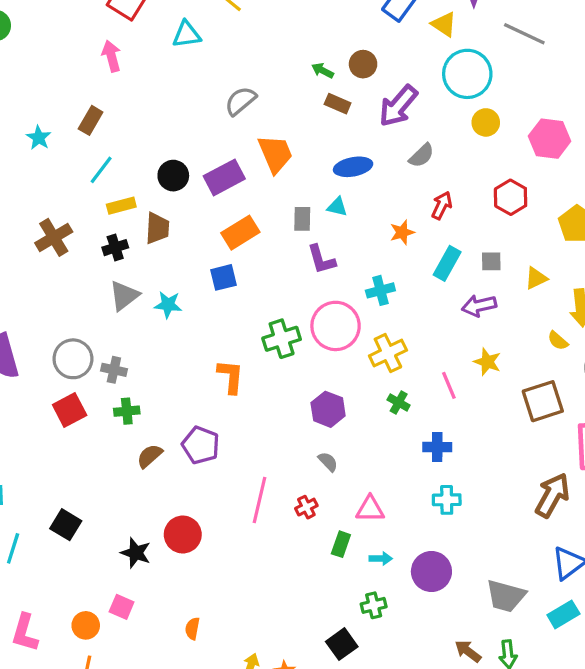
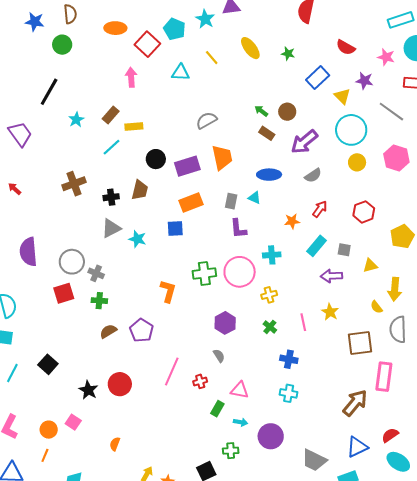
pink hexagon: (550, 139) -> (396, 158), moved
yellow rectangle: (121, 206) -> (134, 127), moved
yellow cross: (388, 353) -> (269, 295), size x0.7

